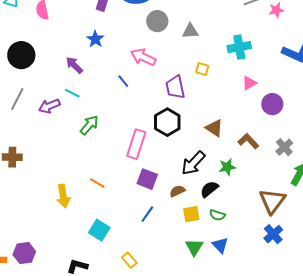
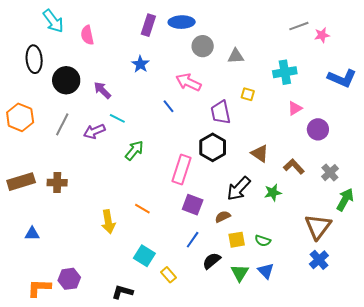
purple arrow: (74, 65) -> (102, 90), moved
black semicircle: (209, 189) -> (212, 261), moved
yellow rectangle: (129, 260) -> (168, 275), moved

